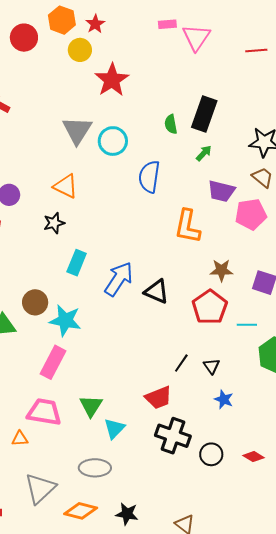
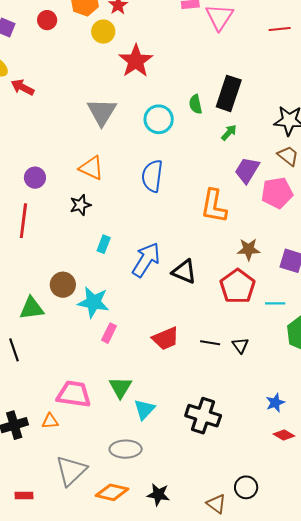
red circle: (24, 38) -> (47, 20), size x0.7
cyan circle: (113, 141) -> (159, 119), moved
blue semicircle: (149, 177) -> (152, 176), moved
purple trapezoid: (221, 191) -> (247, 170), turned 108
cyan rectangle: (77, 263) -> (104, 244), size x0.7
pink rectangle: (53, 362) -> (109, 333), moved, size x0.6
black line: (181, 363) -> (210, 343), turned 66
red trapezoid: (158, 398) -> (166, 338), moved
blue star: (224, 399) -> (275, 403), moved, turned 30
black circle: (211, 454) -> (246, 487), moved

